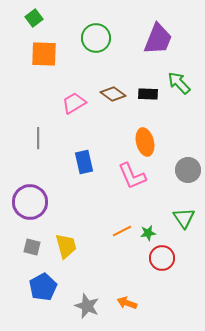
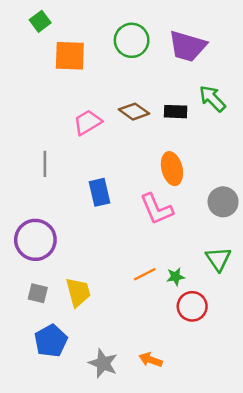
green circle: (96, 38) -> (132, 40), moved
purple trapezoid: (158, 39) -> (187, 46), turned 84
orange square: (44, 54) -> (70, 56), moved

